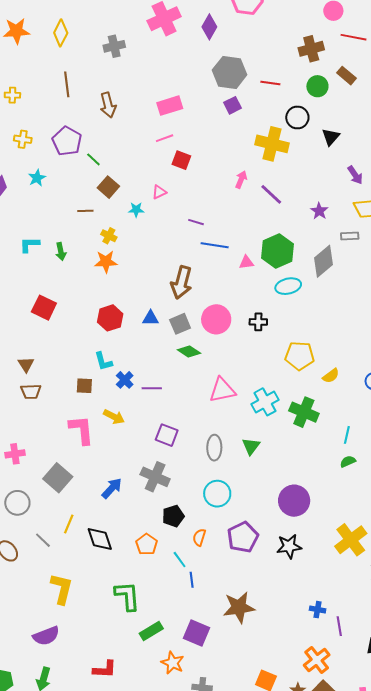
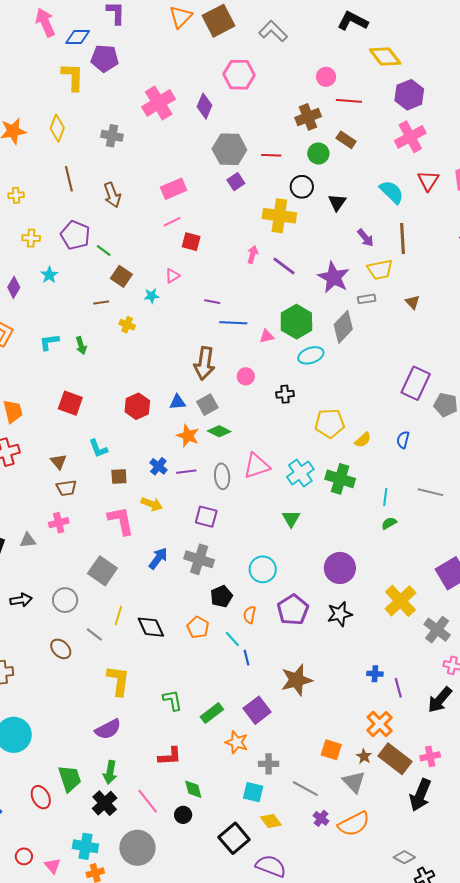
gray cross: (114, 46) -> (112, 136), turned 30
purple star: (319, 211) -> (334, 277), size x1.8
orange star: (106, 262) -> (188, 436), moved, turned 30
pink circle: (216, 319) -> (246, 376), moved, size x0.6
cyan L-shape: (103, 361) -> (98, 448), moved
gray ellipse: (214, 448) -> (222, 476), moved
pink cross: (15, 454) -> (59, 523), moved
blue arrow: (112, 488) -> (158, 558), moved
green L-shape: (127, 596) -> (172, 700), moved, size x0.7
purple square: (196, 633) -> (257, 710), turned 36

